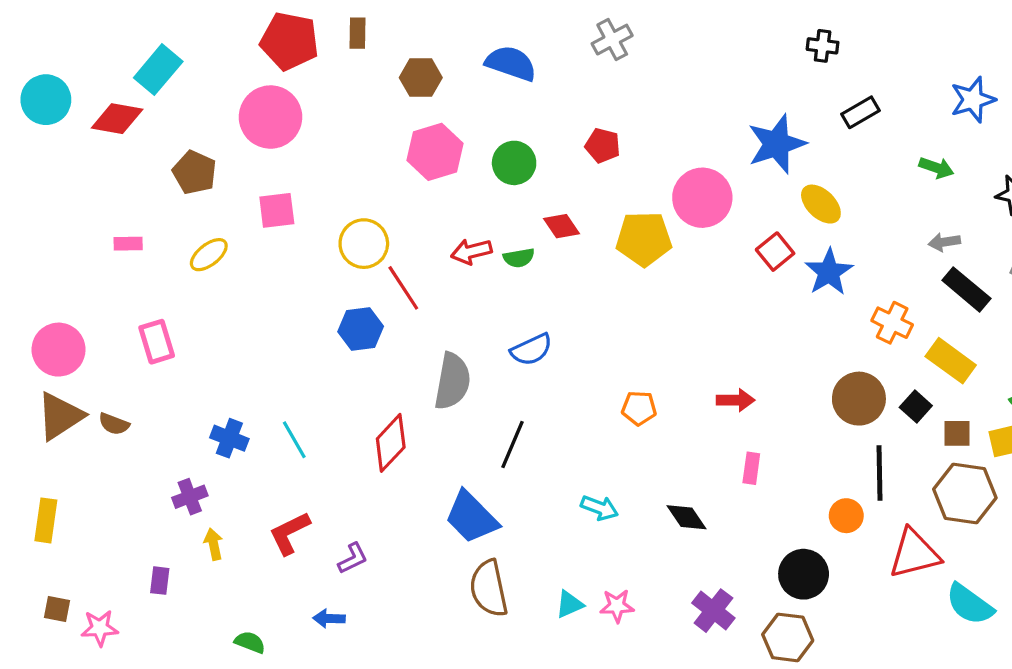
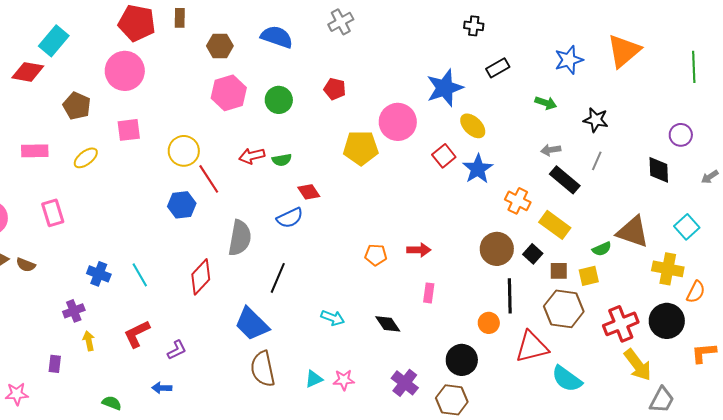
red diamond: (562, 226) -> (309, 192), moved
pink rectangle: (128, 244) -> (35, 151), size x1.5
orange pentagon: (639, 408) -> (376, 255), moved

